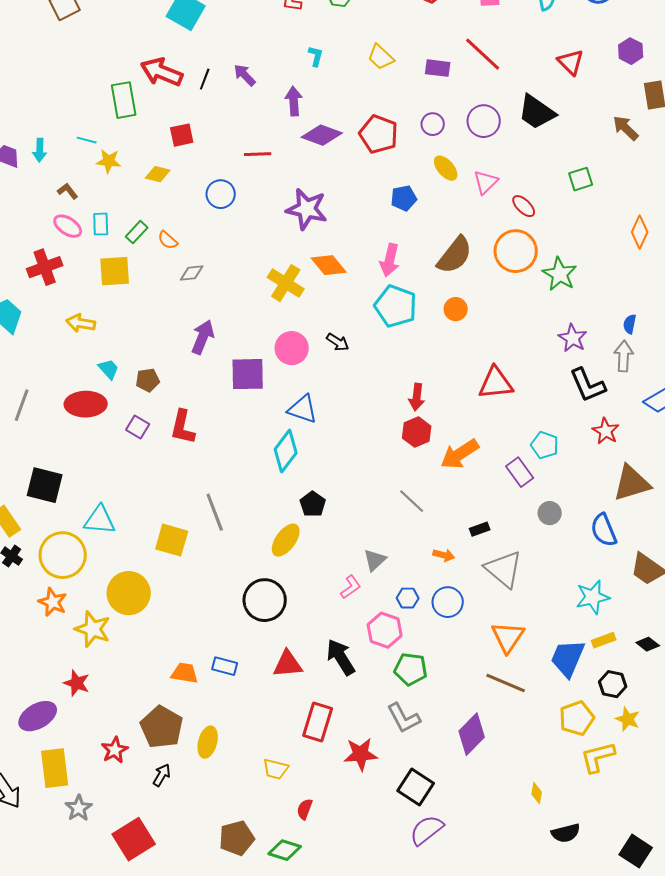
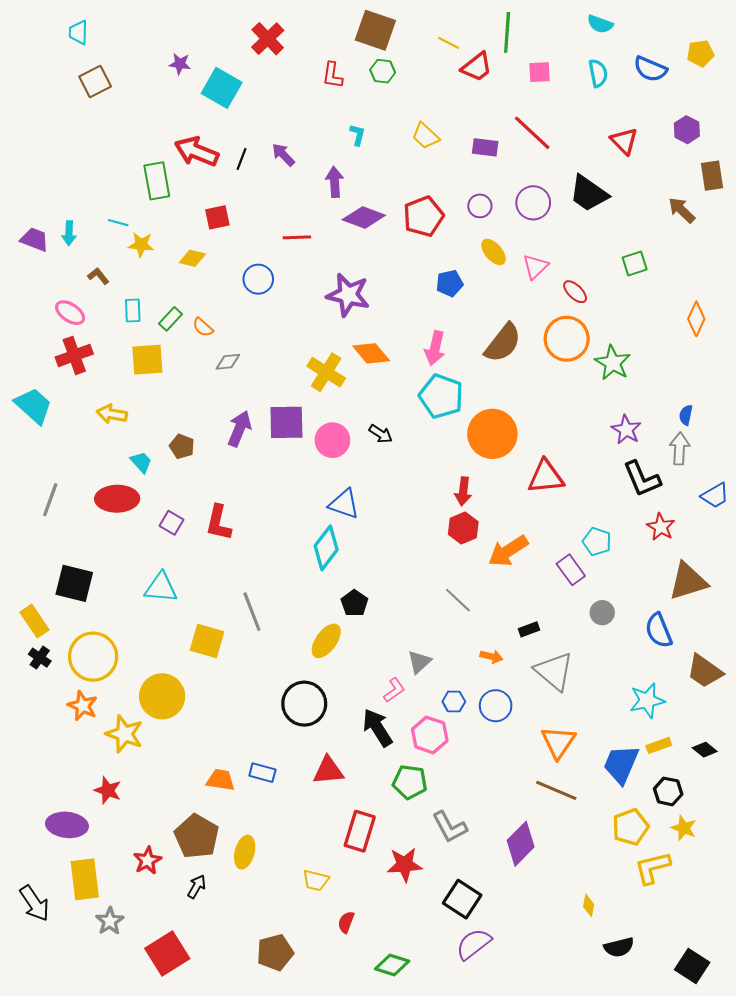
red pentagon: (379, 134) -> (423, 216), turned 30
pink ellipse: (68, 226) -> (70, 313), moved
orange circle: (456, 309) -> (492, 434), moved, size x2.0
purple square: (248, 374) -> (286, 422), moved
brown pentagon: (148, 380) -> (182, 446), moved, turned 30
cyan triangle: (100, 520) -> (161, 588), moved
black arrow: (341, 657) -> (377, 728), moved
green pentagon: (411, 669) -> (410, 782), moved
purple ellipse: (38, 716) -> (67, 825), turned 36
green diamond: (285, 850) -> (392, 965), moved

